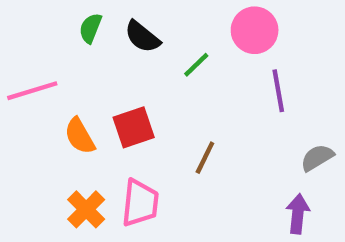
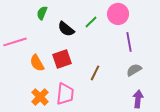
black semicircle: (142, 37) -> (66, 29), moved
green line: (196, 65) -> (91, 22), moved
gray semicircle: (317, 158) -> (134, 70), moved

